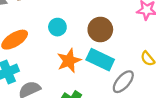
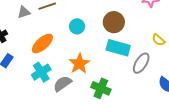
orange star: (69, 61) -> (79, 64), moved

